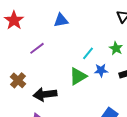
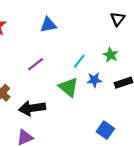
purple line: (37, 48) -> (36, 64), moved
green triangle: (78, 76) -> (69, 87), turned -48

